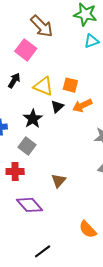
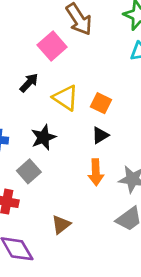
orange arrow: (82, 106) -> (96, 172), moved, turned -78
black triangle: (57, 107) -> (100, 135), moved

